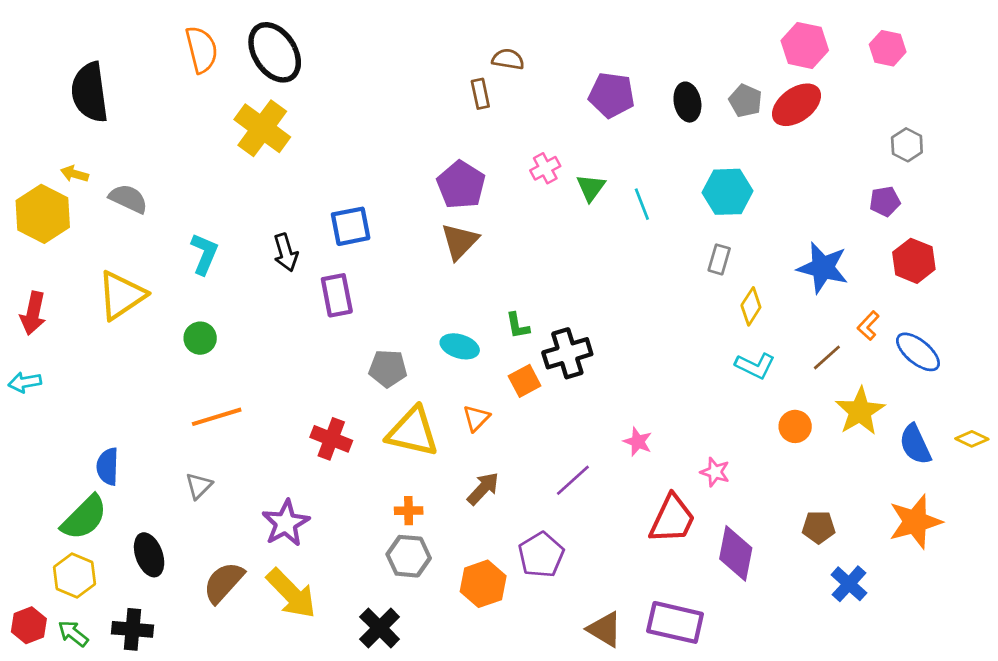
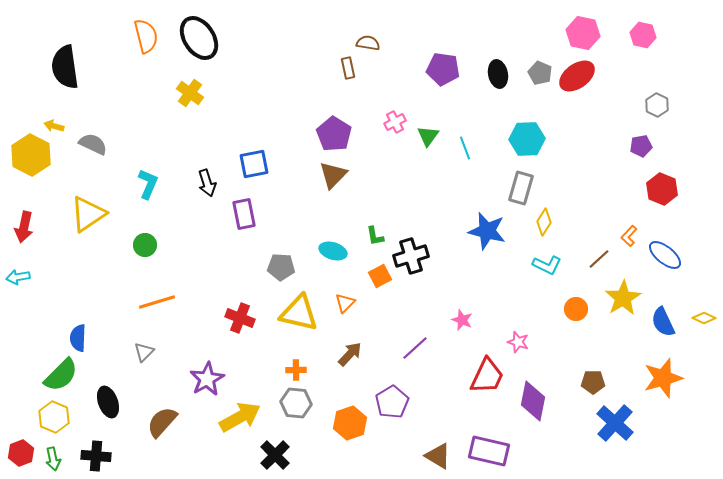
yellow cross: (262, 128) -> (190, 93), size x0.7
gray rectangle: (719, 259) -> (521, 188), size x1.5
blue star: (823, 268) -> (487, 231), moved
blue cross: (849, 584) -> (615, 423), size x1.4
yellow arrow: (291, 593) -> (240, 417), moved, turned -75
green arrow: (73, 634) -> (53, 459), turned -140

